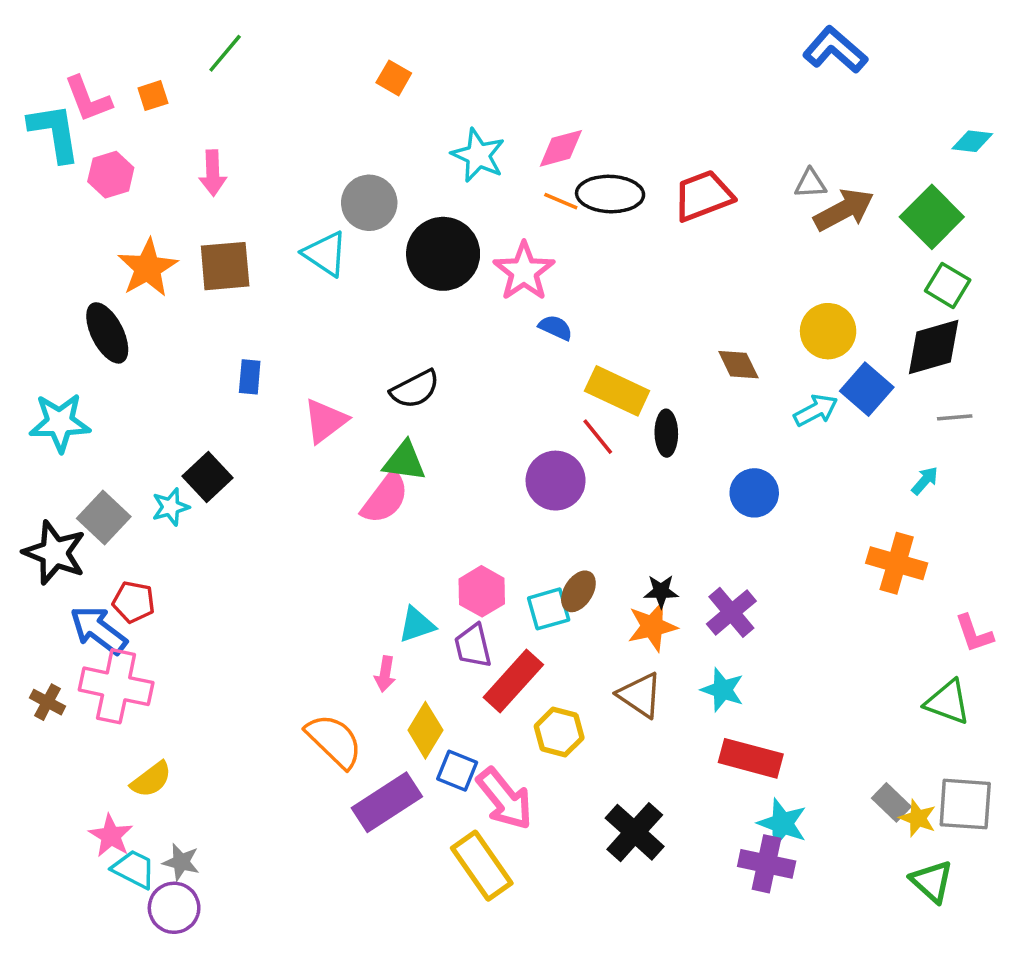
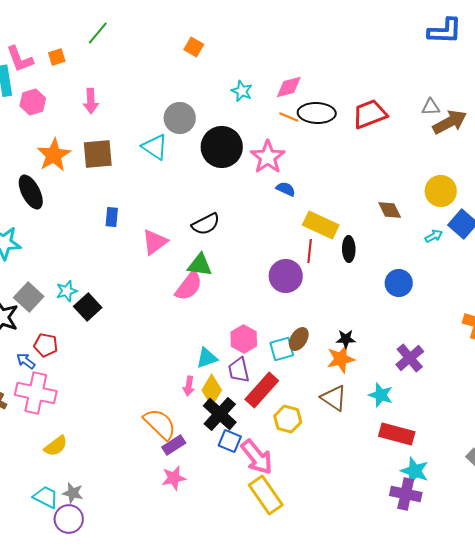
blue L-shape: (835, 50) -> (445, 31), turned 141
cyan star: (478, 155) -> (242, 91), size x0.7
cyan arrow: (816, 410) -> (434, 236), size x0.7
red line: (598, 437) -> (310, 251), turned 45
black square: (207, 477) -> (88, 307), moved
purple cross: (731, 612) -> (410, 358), moved
blue arrow: (98, 630) -> (26, 361), size x0.6
yellow diamond: (425, 730) -> (212, 390), moved
purple rectangle: (387, 802) -> (174, 445), moved, size x0.6
black cross: (635, 832) -> (220, 414), moved
pink star: (111, 836) -> (174, 478), moved, turned 30
yellow rectangle: (482, 866) -> (266, 495), moved

